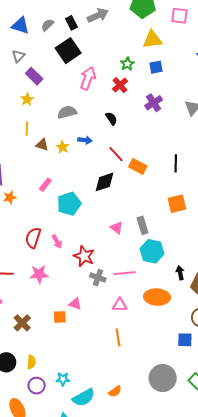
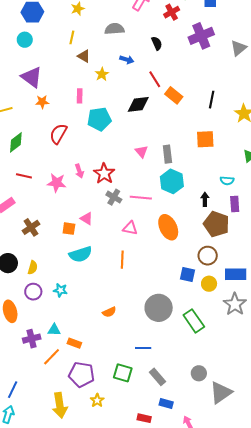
purple cross: (154, 103) -> (201, 36), size x1.4
yellow star: (63, 147) -> (102, 74), moved
pink rectangle: (45, 185) -> (80, 96), turned -48
red semicircle: (33, 238) -> (58, 134), moved
pink arrow: (57, 242) -> (79, 171), moved
black arrow: (180, 273) -> (205, 199), moved
orange ellipse: (157, 297) -> (168, 227), turned 50
cyan semicircle: (83, 398) -> (80, 254), moved

